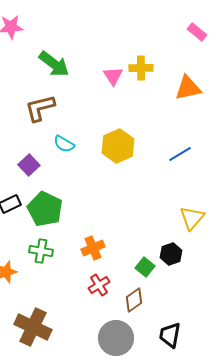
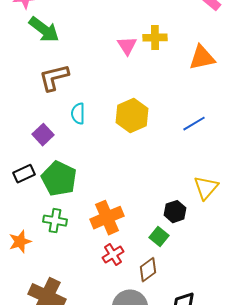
green arrow: (54, 64) -> (44, 30), moved
cyan semicircle: (64, 144) -> (78, 114), turned 60
orange cross: (93, 248) -> (107, 218), size x1.4
black hexagon: (171, 254) -> (175, 212), moved

